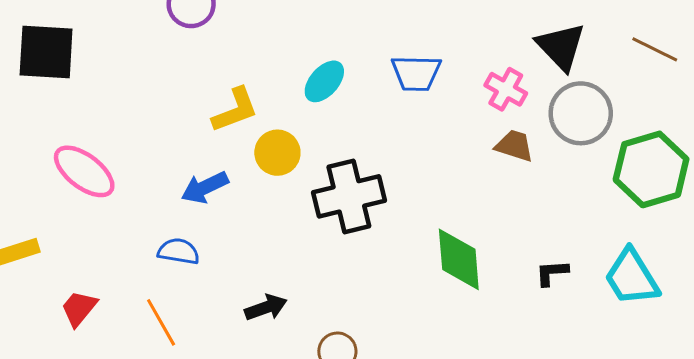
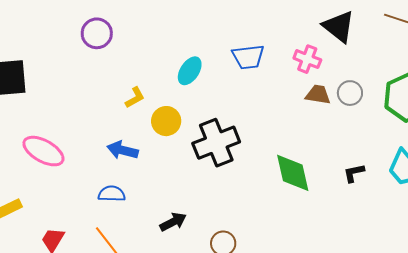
yellow L-shape: (235, 110) -> (135, 98), size x0.7
gray circle: (581, 113) -> (350, 93), moved, size x0.6
blue arrow: (205, 187) -> (123, 150), turned 48

